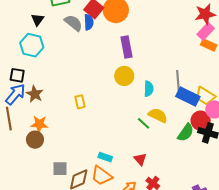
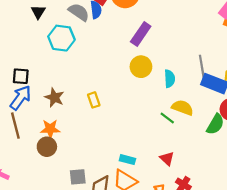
cyan hexagon: (32, 45) -> (61, 38), moved
purple rectangle: (126, 47) -> (141, 34), turned 50
brown star: (35, 94) -> (54, 98), moved

